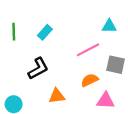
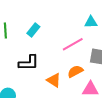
black L-shape: (38, 69) -> (29, 63), turned 30
orange triangle: (57, 96) -> (54, 80), moved, turned 42

